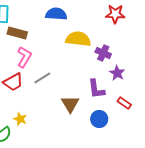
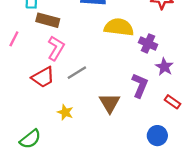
purple L-shape: (96, 89) -> (140, 85), turned -150
yellow star: (20, 119) -> (65, 112), moved
blue circle: (99, 119) -> (157, 136), moved

